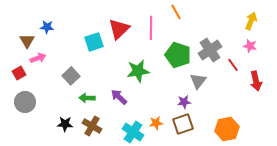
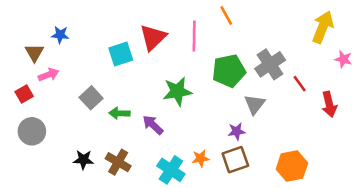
yellow arrow: (251, 21) -> (323, 27), size x1.4
pink star: (250, 46) -> (343, 59), moved
green pentagon: (178, 55) -> (229, 71), turned -30
green arrow: (87, 98) -> (119, 113), moved

